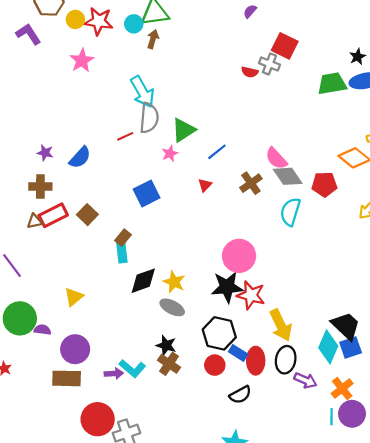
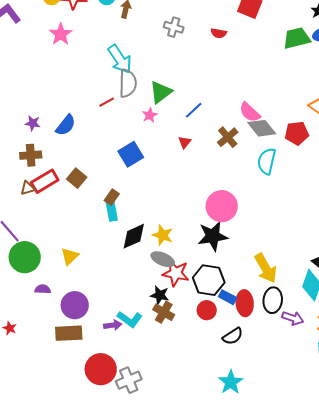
gray cross: (269, 64) -> (174, 27), moved
red star: (251, 295) -> (176, 273), moved
green circle: (20, 318) -> (25, 257), moved

